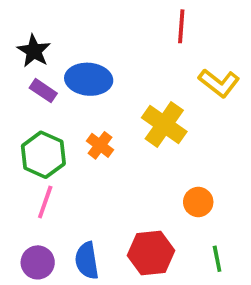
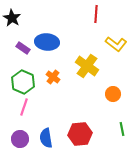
black star: (34, 51) -> (12, 18), moved
orange circle: (198, 202) -> (113, 94), moved
green line: (217, 259) -> (122, 129), moved

